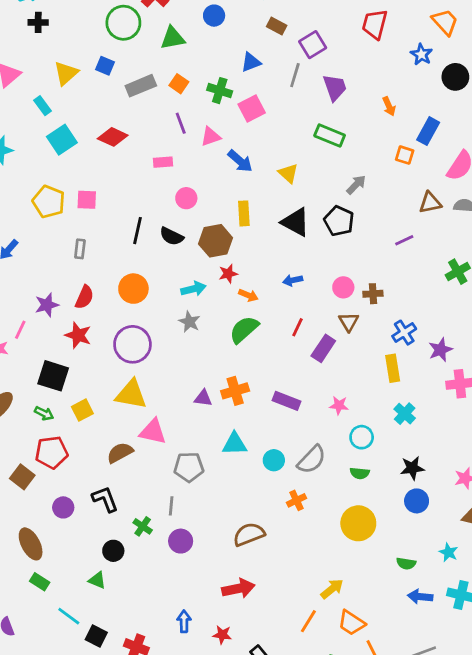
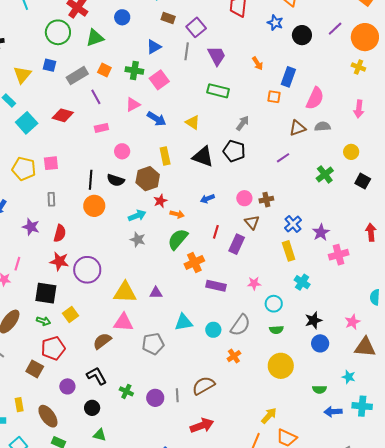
purple line: (181, 123) -> (96, 97), moved
orange circle: (133, 289) -> (94, 206), moved
purple star: (47, 305) -> (31, 227), moved, turned -30
purple circle: (132, 344) -> (87, 270), moved
orange cross: (235, 391) -> (194, 262), moved
yellow triangle: (131, 394) -> (125, 292), moved
gray line: (171, 506) -> (177, 395), moved
black circle: (113, 551) -> (92, 408), moved

